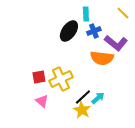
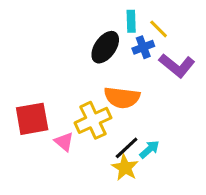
yellow line: (123, 13) -> (159, 29), moved
orange semicircle: (102, 58) -> (122, 98), moved
red square: (39, 77) -> (32, 119), moved, size x1.6
pink triangle: (42, 101) -> (64, 142), moved

